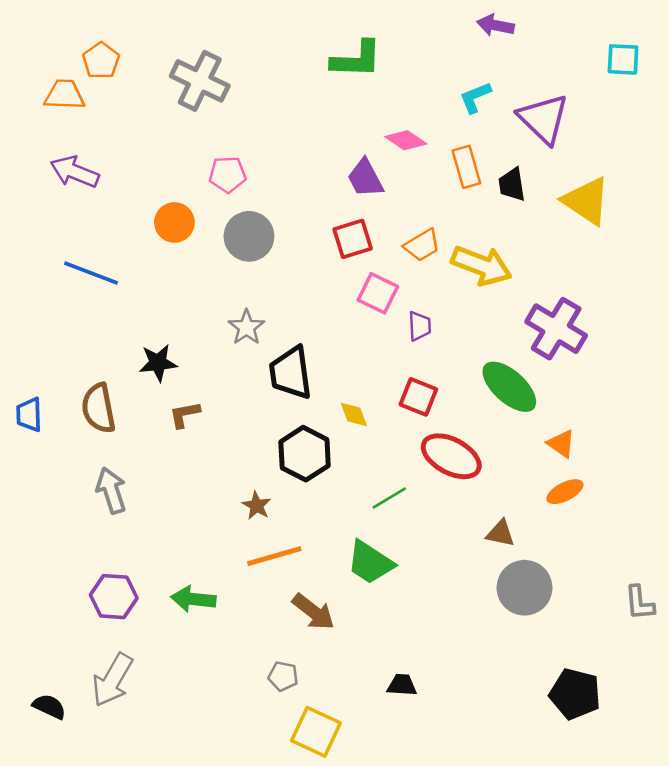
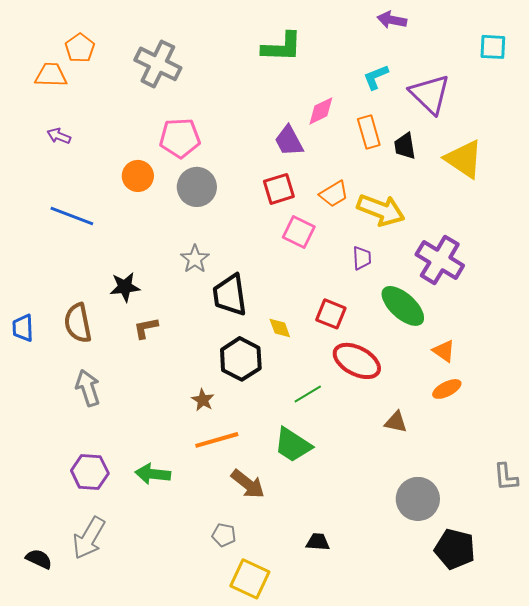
pink diamond: (406, 140) -> (321, 111), turned -60
purple arrow: (75, 172) -> (59, 136), size x0.6
pink pentagon: (227, 174) -> (180, 138), size x1.4
purple trapezoid: (420, 326) -> (362, 258), moved
gray circle: (525, 588) -> (418, 499), moved

